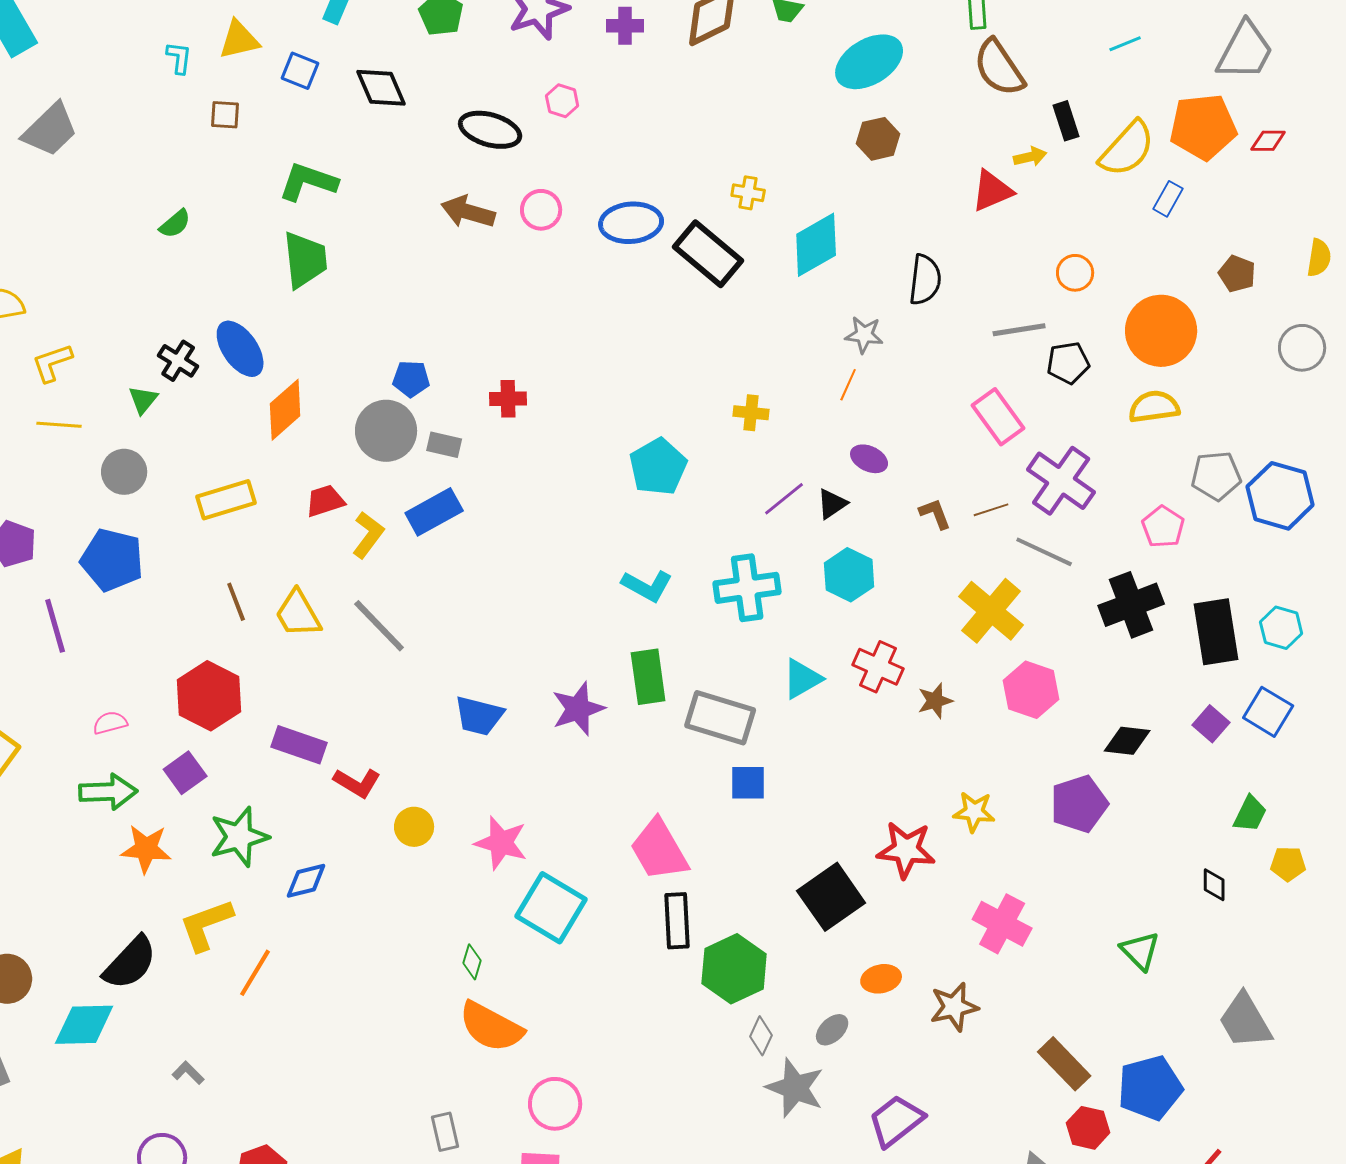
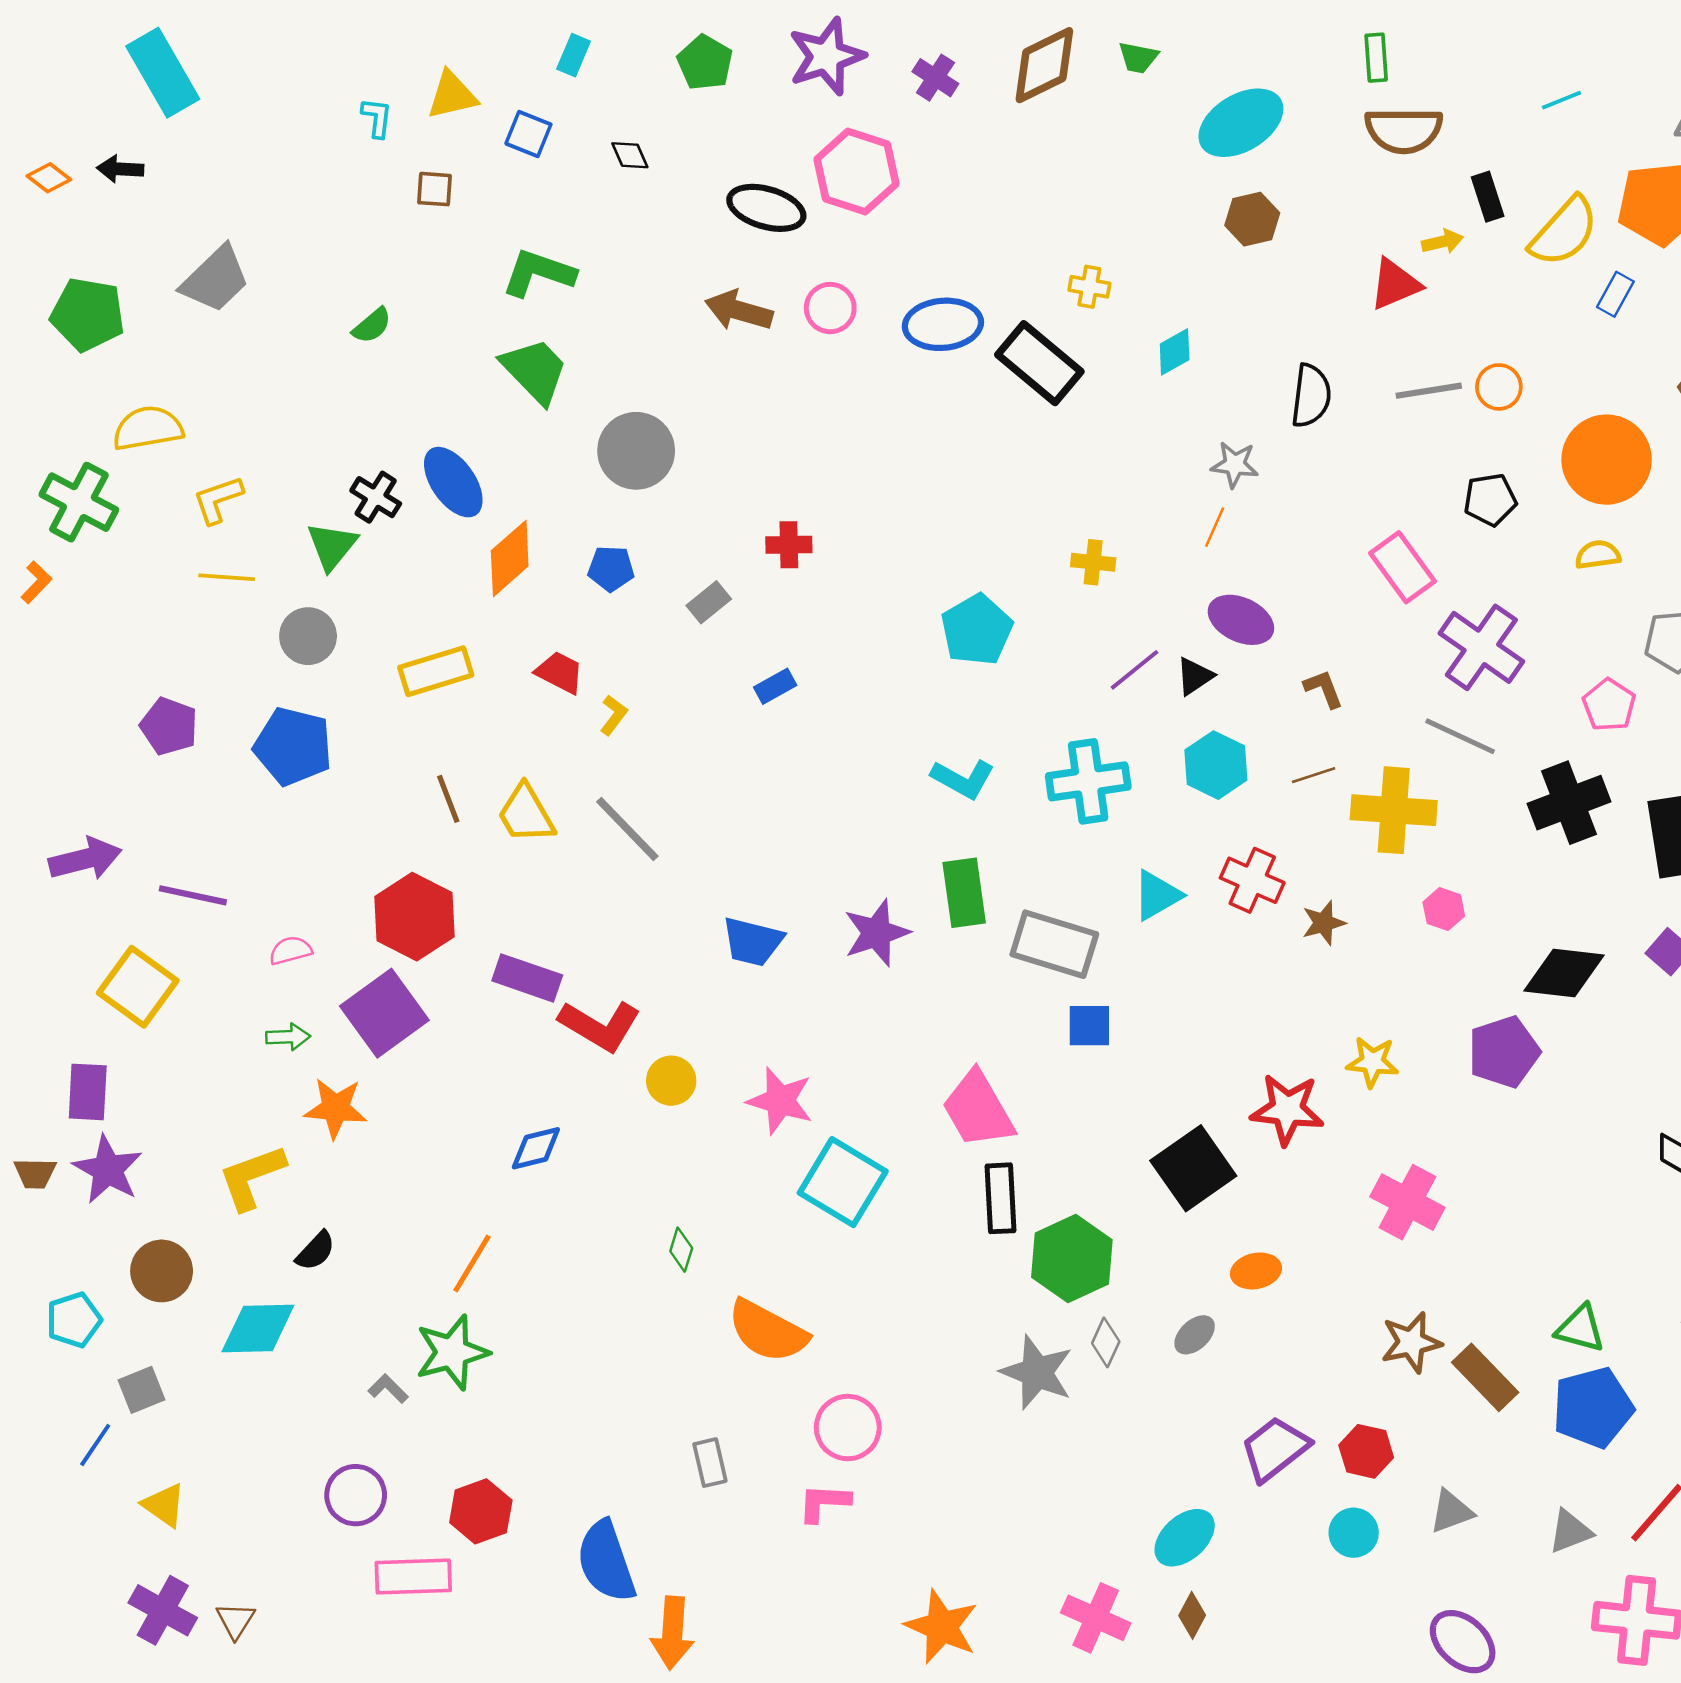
purple cross: (625, 26) -> (935, 78), turned 33
brown semicircle: (999, 68) -> (1404, 130), turned -56
black diamond: (381, 88) -> (630, 155), size x0.6
pink hexagon: (562, 101) -> (857, 172), size x2.0
gray trapezoid: (50, 130) -> (215, 279), moved
cyan diamond: (816, 245) -> (1175, 352), size x0.6
green trapezoid: (305, 260) -> (535, 371), turned -38
gray line: (1019, 330) -> (1429, 391), moved
blue pentagon: (411, 379) -> (611, 568), moved
green triangle: (143, 400) -> (332, 546), size x1.4
yellow semicircle: (1154, 407) -> (1598, 555), size x0.7
gray circle: (386, 431) -> (636, 451), moved
gray rectangle: (444, 445) -> (709, 602), turned -52
purple ellipse: (869, 459) -> (1241, 620), size x1.4
red trapezoid: (325, 501) -> (560, 672), turned 45
brown line: (991, 510) -> (1314, 775), moved
blue rectangle: (434, 512) -> (775, 686), moved, size x0.6
yellow L-shape: (368, 535) -> (614, 715), size x0.7
yellow cross: (991, 611) -> (1394, 810), turned -36
purple line: (55, 626) -> (193, 895), moved, turned -62
pink hexagon: (1031, 690) -> (1444, 909), size x0.6
black diamond: (1127, 741) -> (1564, 973), size x1.4
purple square: (185, 773) -> (384, 1013), size x1.6
red L-shape: (357, 783) -> (600, 1026), size x1.4
green arrow: (108, 792) -> (288, 1037), size x0.6
green star: (239, 837) -> (452, 1352), moved
yellow L-shape: (206, 925) -> (252, 1177), moved
green triangle: (1140, 951) -> (1580, 1329), moved, turned -30
green diamond: (472, 962) -> (681, 1250), moved
black semicircle: (130, 963) -> (316, 1251), size x0.6
brown star: (954, 1007) -> (1411, 1342), moved
gray star: (795, 1088) -> (1037, 1372), moved
red hexagon: (1088, 1128) -> (1366, 1451), moved

